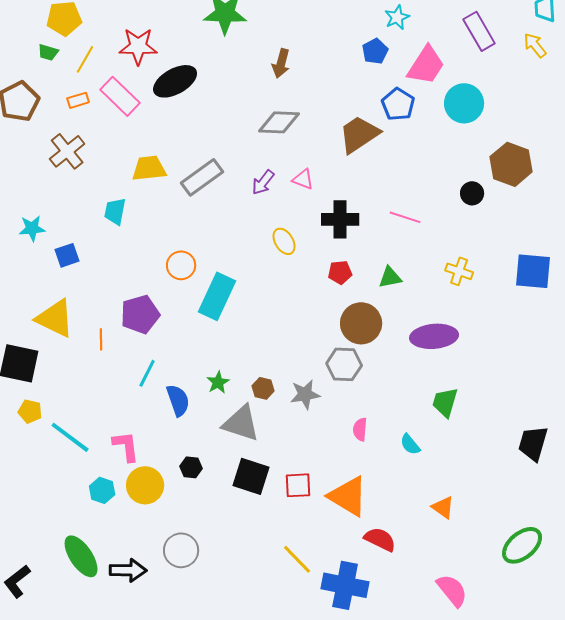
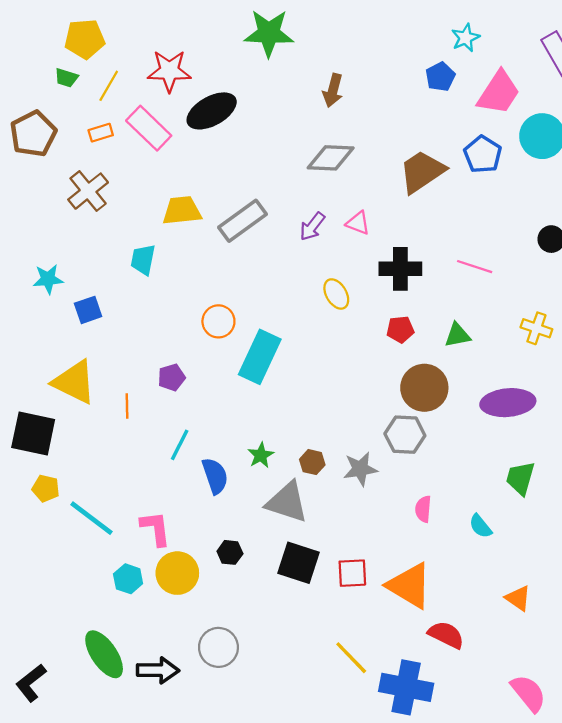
blue pentagon: (398, 104) -> (483, 154), moved
purple pentagon: (140, 314) -> (172, 377), size x0.6

